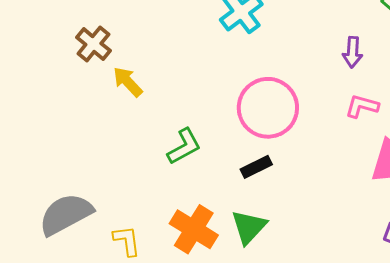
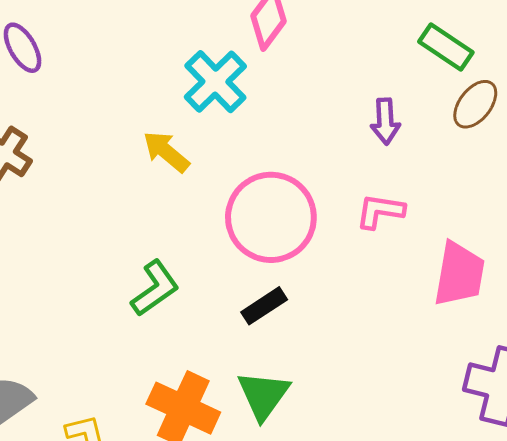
yellow arrow: (128, 82) -> (166, 152), moved
pink L-shape: (362, 106) -> (380, 211), moved

